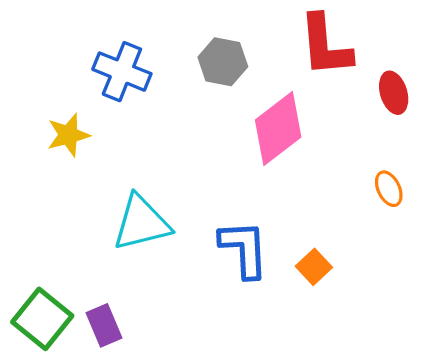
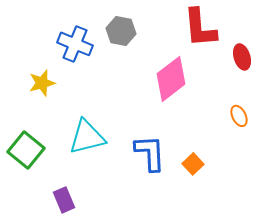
gray hexagon: (223, 62) -> (121, 31), moved
green square: (42, 319) -> (26, 150), moved

